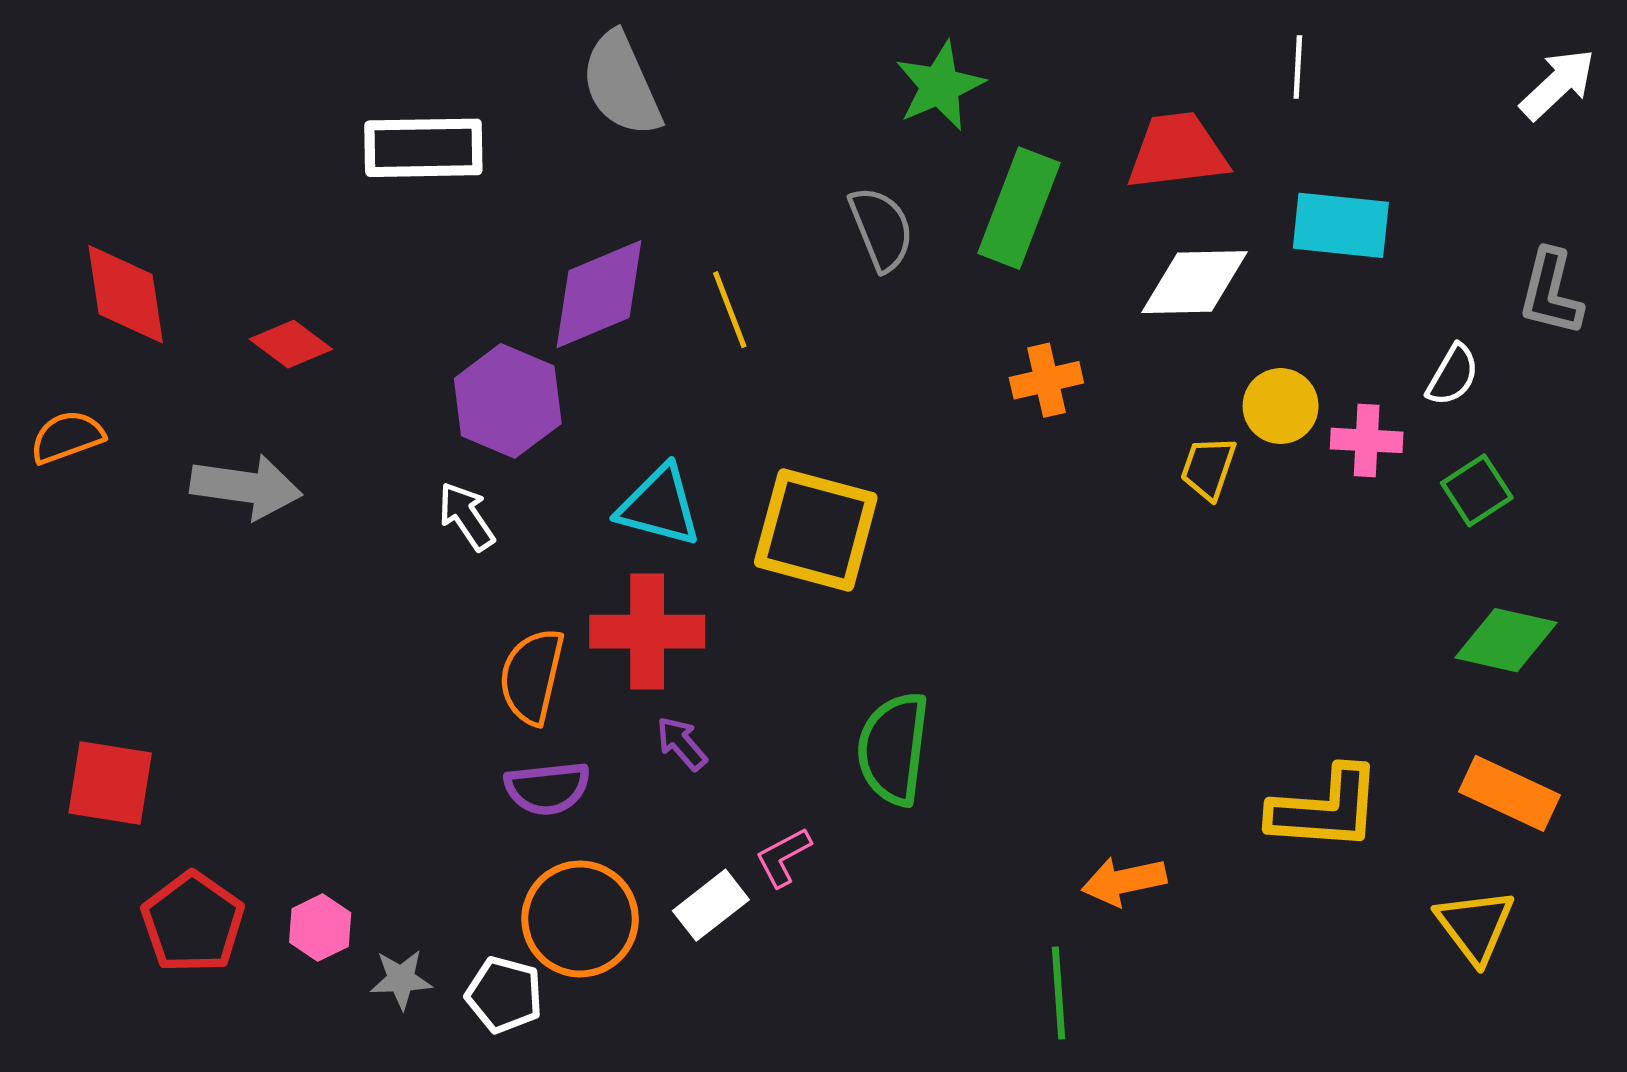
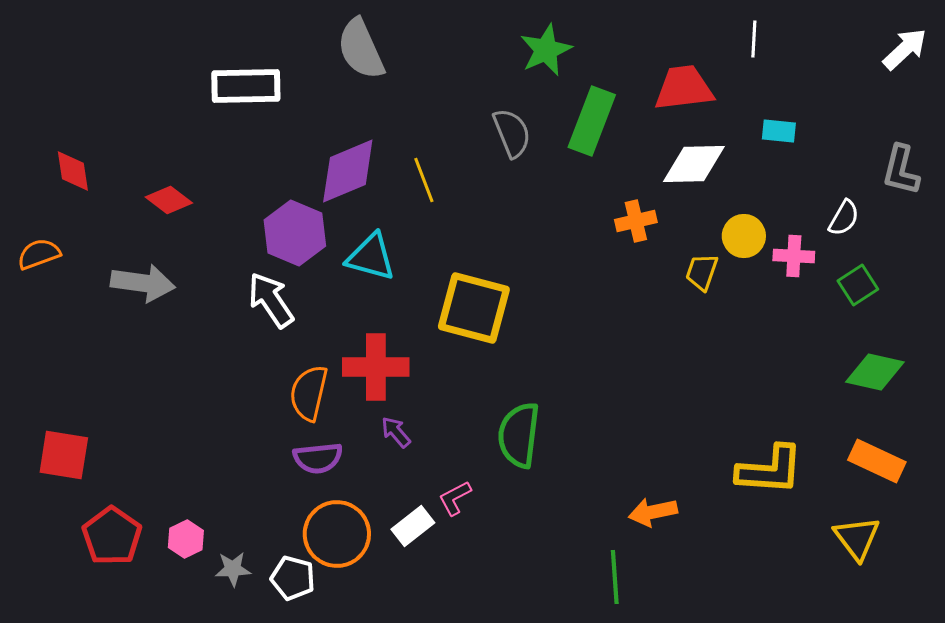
cyan rectangle: (1341, 225) -> (779, 131), size x0.6
red diamond: (126, 294) -> (73, 171), size x0.7
orange cross: (1046, 380) -> (636, 221), moved
cyan triangle: (659, 506) -> (371, 257), moved
white arrow: (466, 516) -> (271, 300), size x1.4

